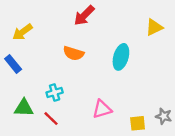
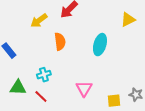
yellow arrow: (23, 32) -> (39, 21), moved
orange semicircle: (74, 53) -> (60, 42), turned -114
pink triangle: (102, 109) -> (84, 89), turned -42

